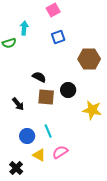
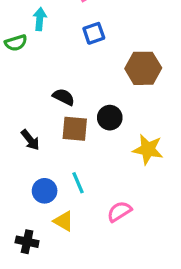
pink semicircle: (60, 152) -> (119, 211), moved
black cross: (16, 168) -> (27, 242), turned -32

